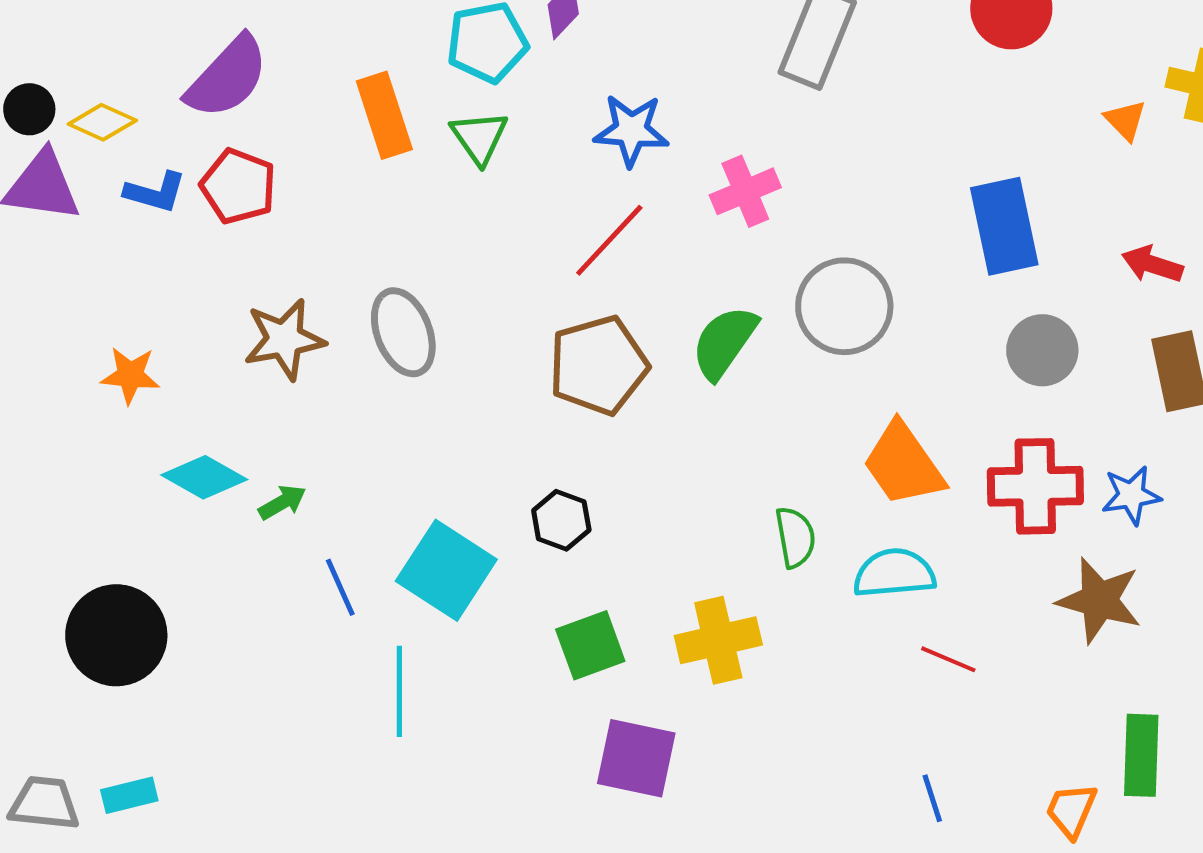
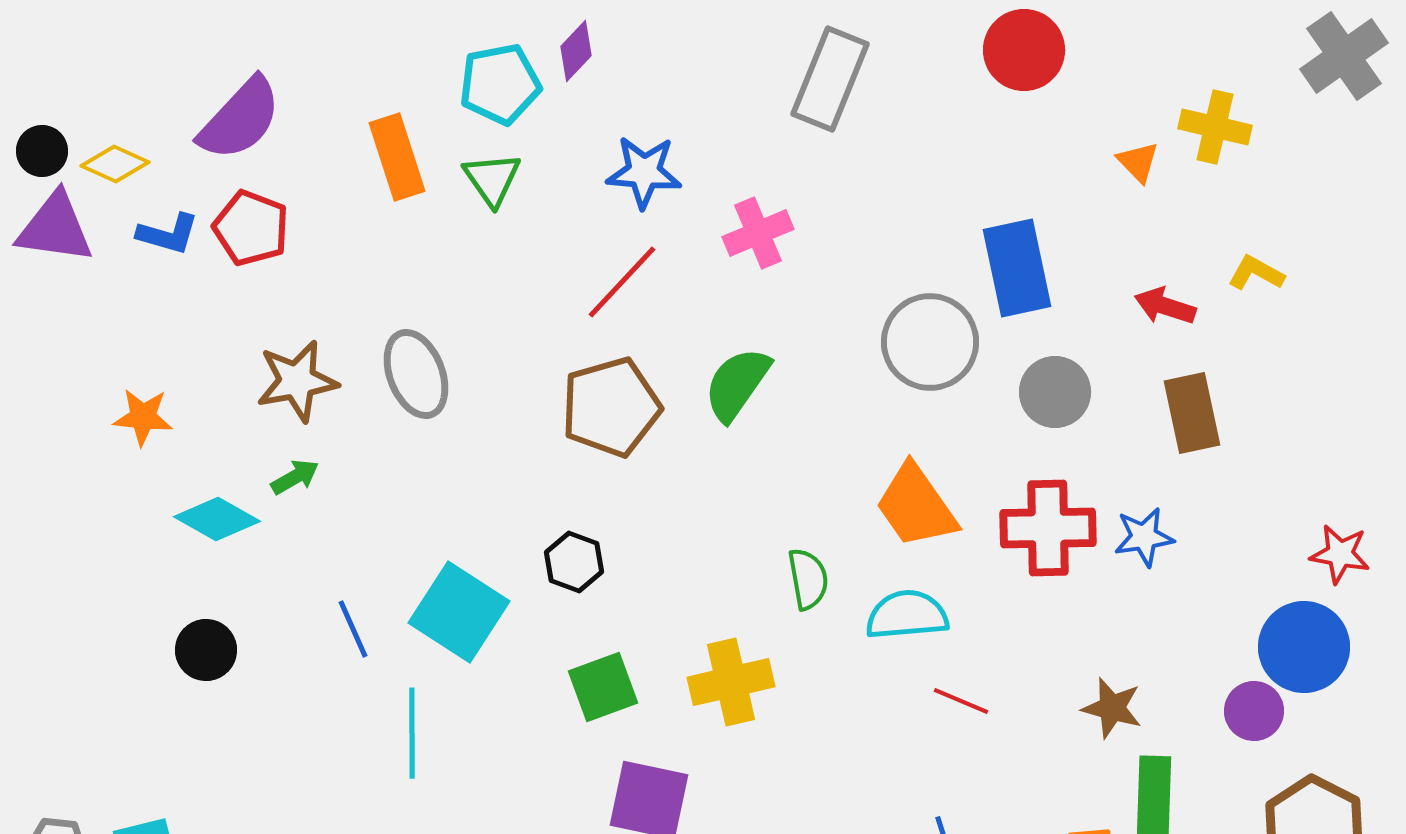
gray circle: (844, 306) -> (930, 342), moved
green arrow: (282, 502) -> (295, 477), moved
brown star: (1099, 600) -> (1112, 708), moved, size x0.7
black circle: (116, 635) -> (206, 650), moved, size x0.6

